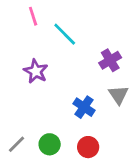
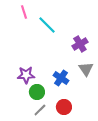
purple star: (36, 71) -> (26, 75), moved, turned -30
gray line: (17, 144) -> (40, 110), moved
green circle: (50, 144) -> (37, 92), moved

